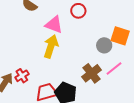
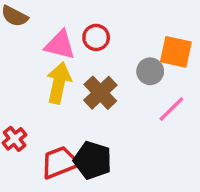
red circle: (78, 11) -> (96, 37), moved
brown cross: (92, 73) -> (100, 93), moved

